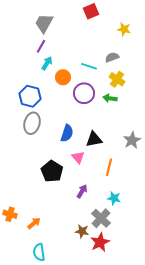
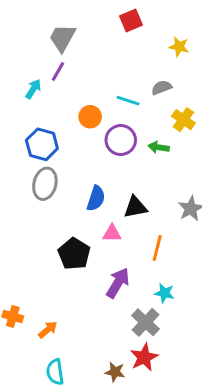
cyan arrow: (47, 63) -> (33, 89), moved
yellow cross: (117, 79) -> (183, 120), moved
pink triangle: (78, 157) -> (112, 233), turned -48
purple arrow: (82, 191) -> (118, 283), size x1.5
brown star: (82, 231) -> (115, 372), moved

